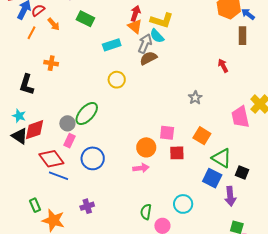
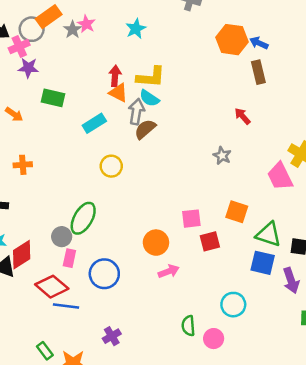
gray star: (195, 98) -> (222, 156), moved
orange circle: (146, 147) -> (156, 243), moved

